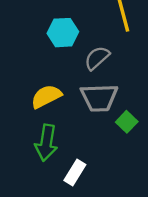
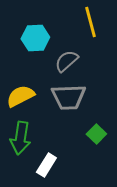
green square: (127, 122) -> (96, 134), moved

